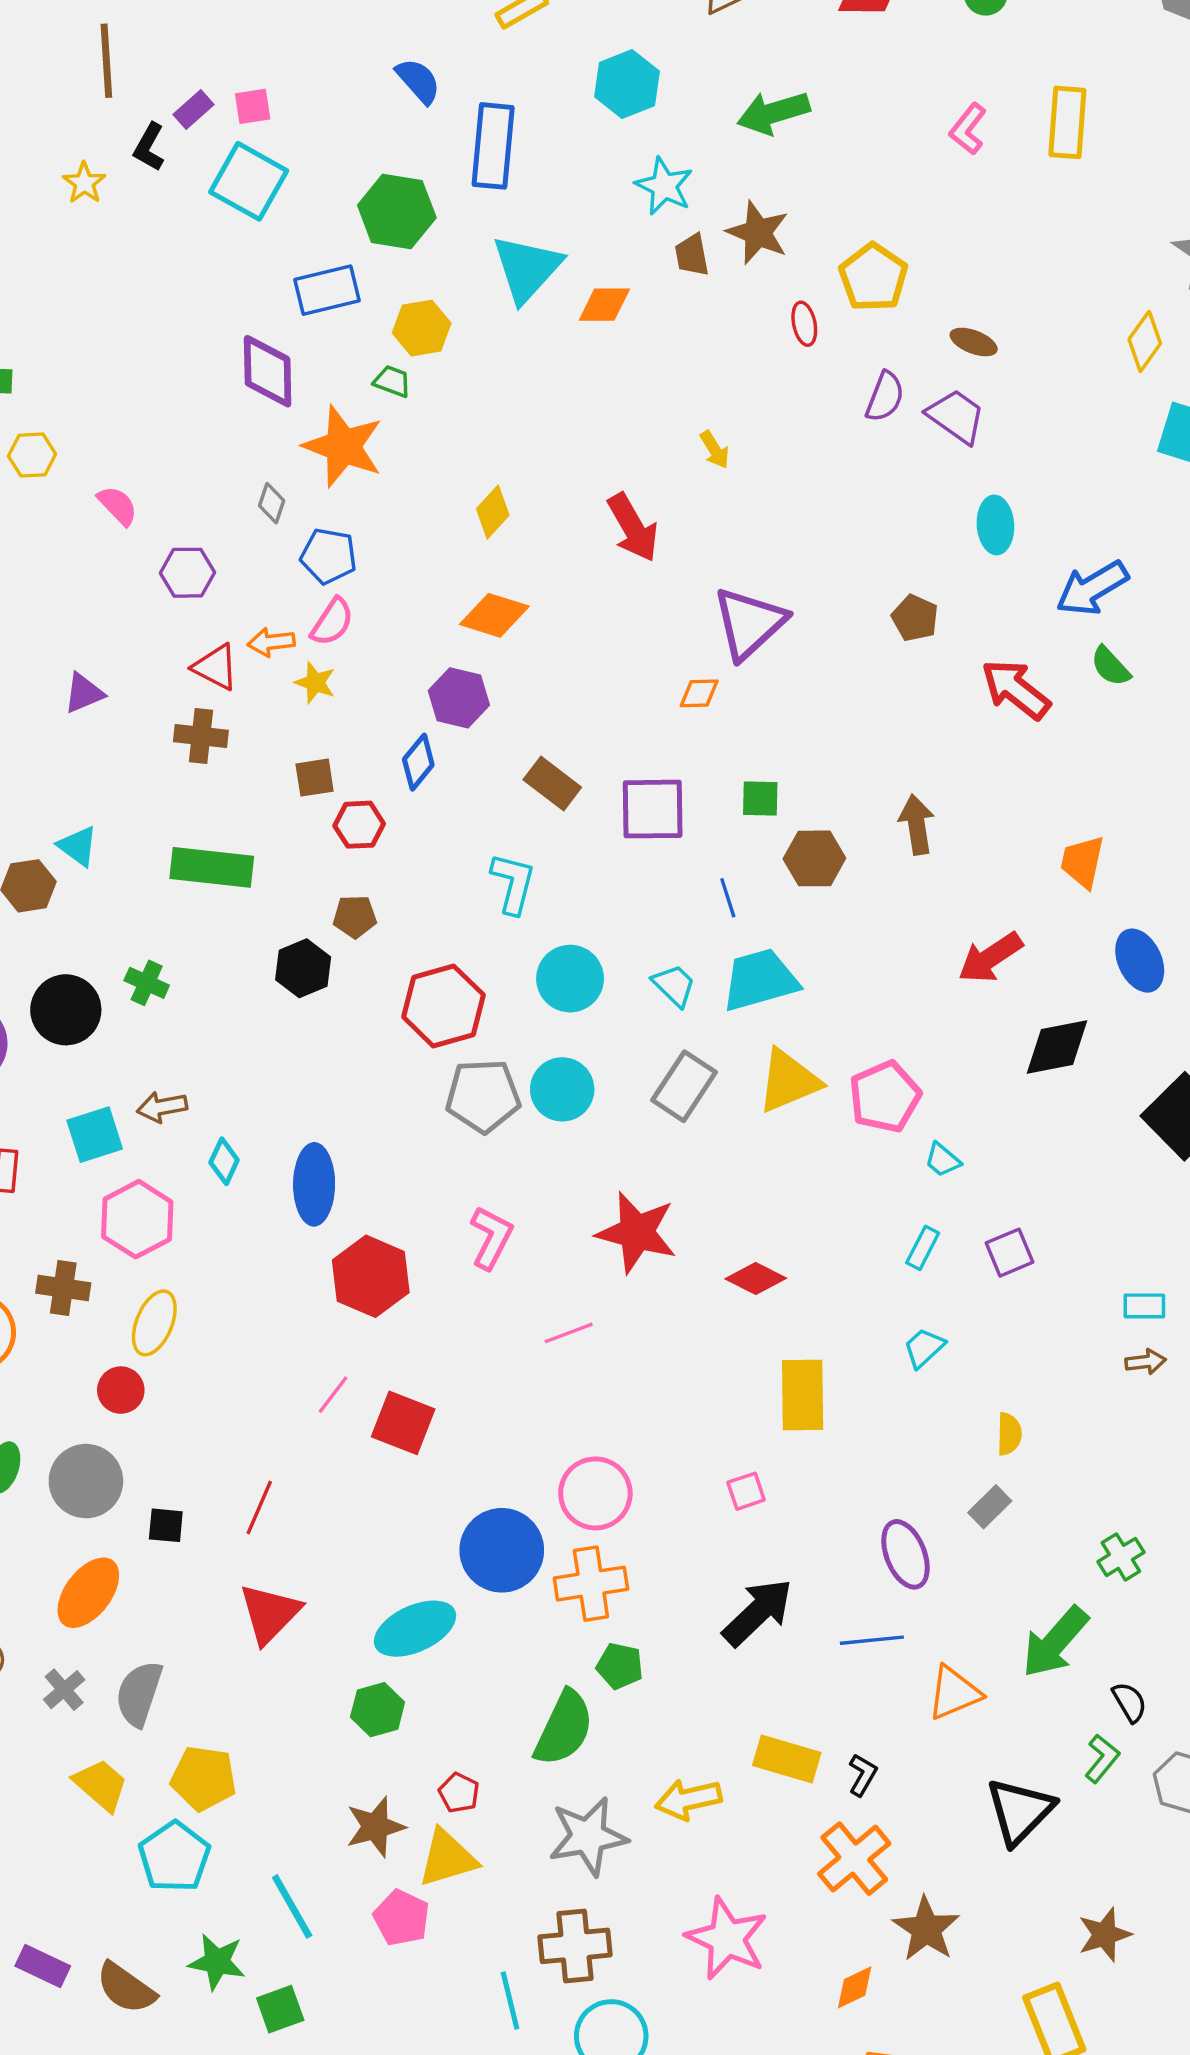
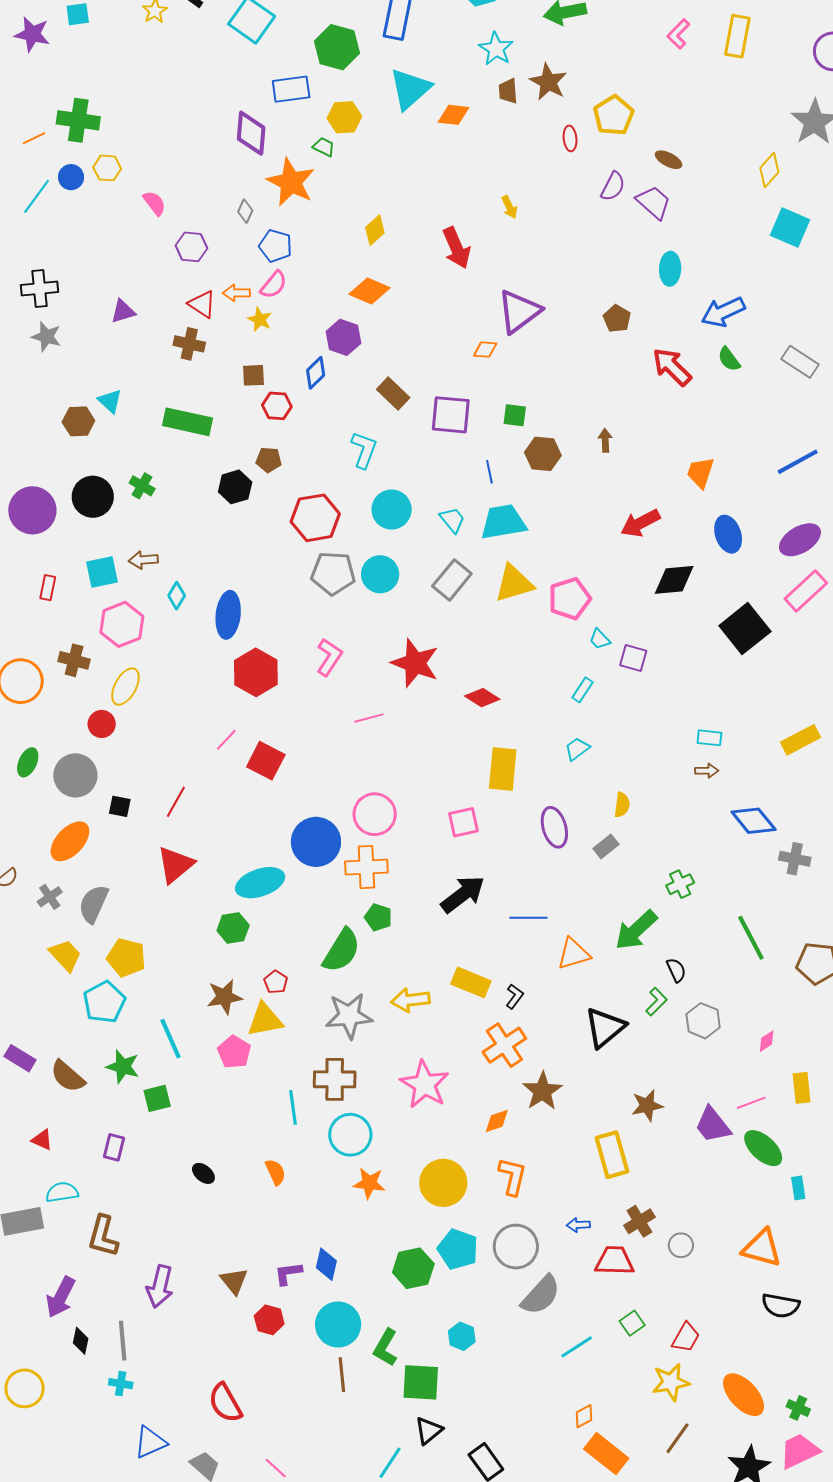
brown arrow: (917, 825) -> (605, 440), size x0.7
purple square: (1010, 1253) -> (633, 658), moved, turned 32
pink square: (746, 1491) -> (463, 822), size x1.4
purple ellipse: (905, 1554) -> (554, 827), moved

